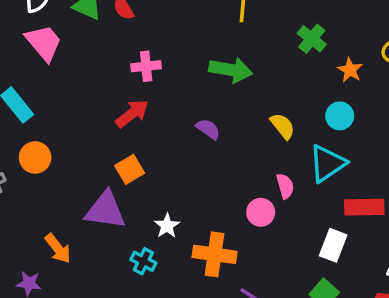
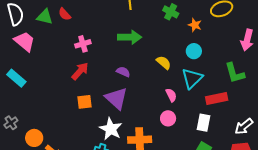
orange circle: (35, 157) -> (34, 138), moved
orange square: (130, 169) -> (84, 102), turned 35
purple triangle: (105, 210) -> (116, 98), moved, turned 45
pink circle: (261, 212) -> (168, 118), moved
white star: (167, 226) -> (111, 129), size x1.6

